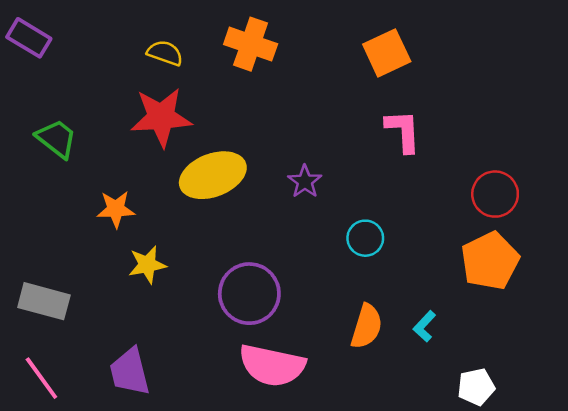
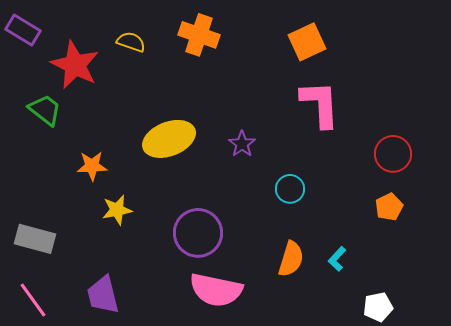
red star: (161, 117) -> (75, 65), moved, turned 30
pink L-shape: (403, 131) -> (320, 104), size x1.4
orange pentagon: (490, 261) -> (389, 207), size x0.6

